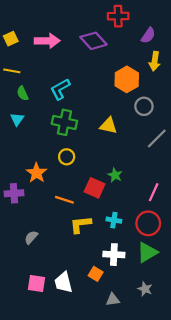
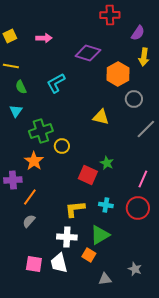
pink arrow: (47, 41) -> (44, 38), size x0.7
purple diamond: (93, 41) -> (88, 53), moved, turned -30
green cross: (64, 122) -> (41, 131), moved, turned -30
orange line: (64, 200) -> (30, 197), moved, turned -72
green triangle: (147, 252) -> (100, 235), moved
white cross: (114, 255) -> (67, 237), moved

